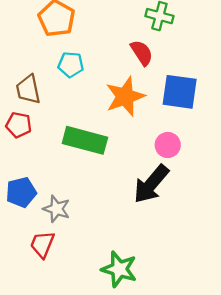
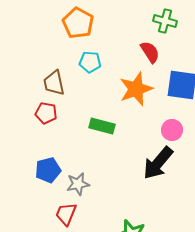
green rectangle: (85, 140) -> (102, 126), size x0.7
gray star: (57, 209) -> (78, 184), turned -30

